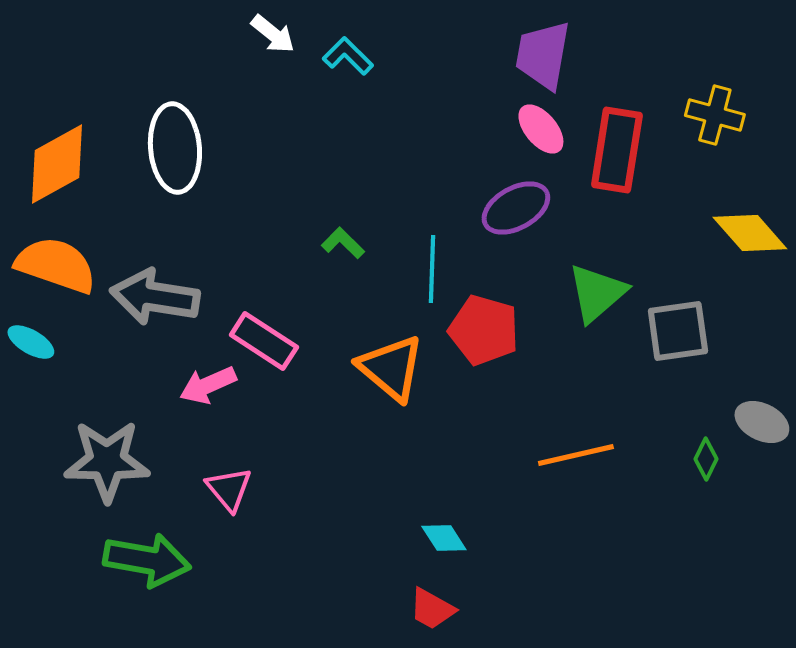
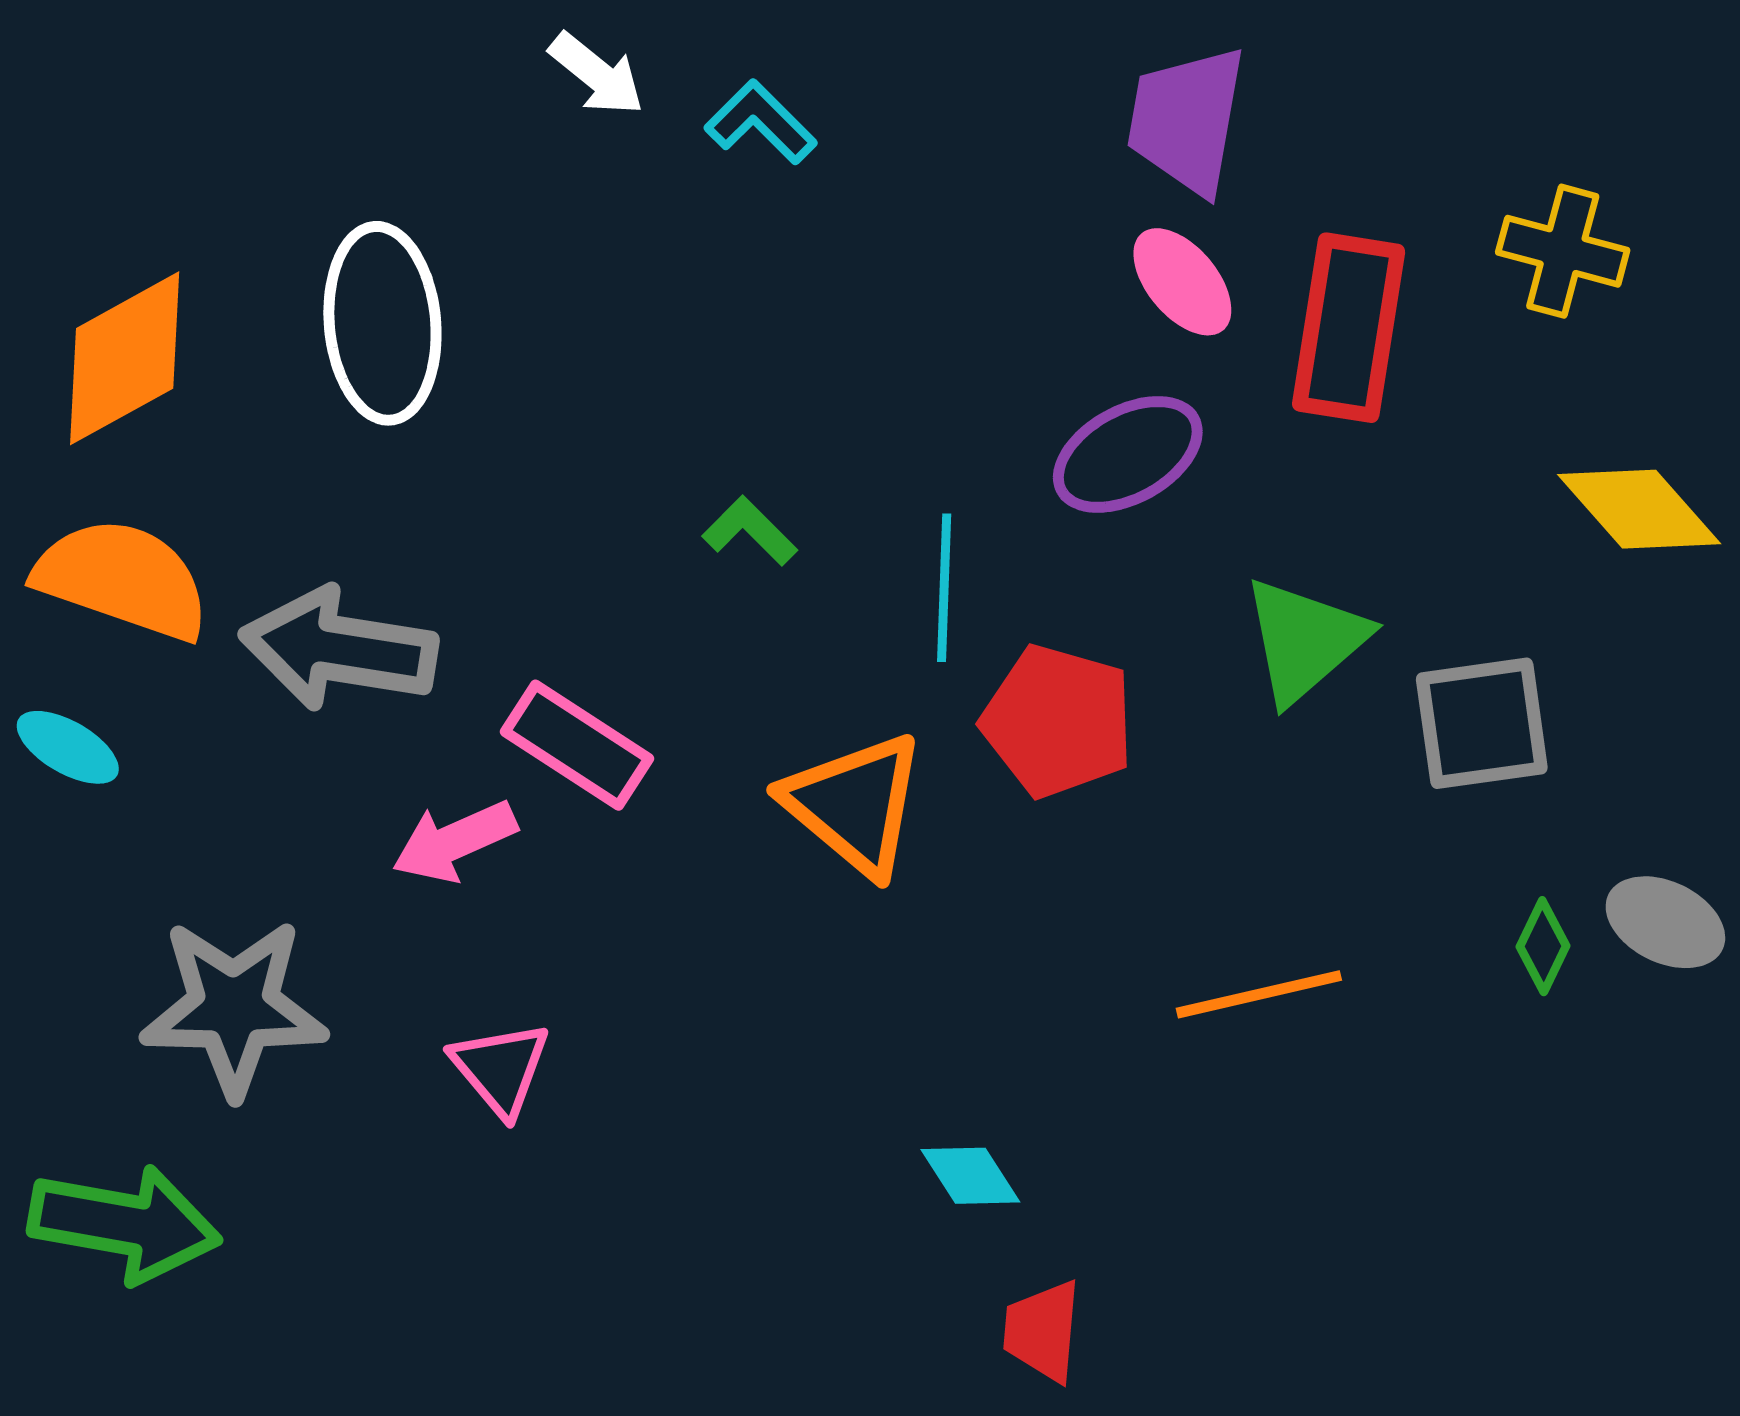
green diamond: (706, 459) -> (1543, 946), moved
green arrow: (147, 560) -> (125, 1224), moved
red trapezoid: (432, 609) -> (1043, 1331), moved, turned 66

